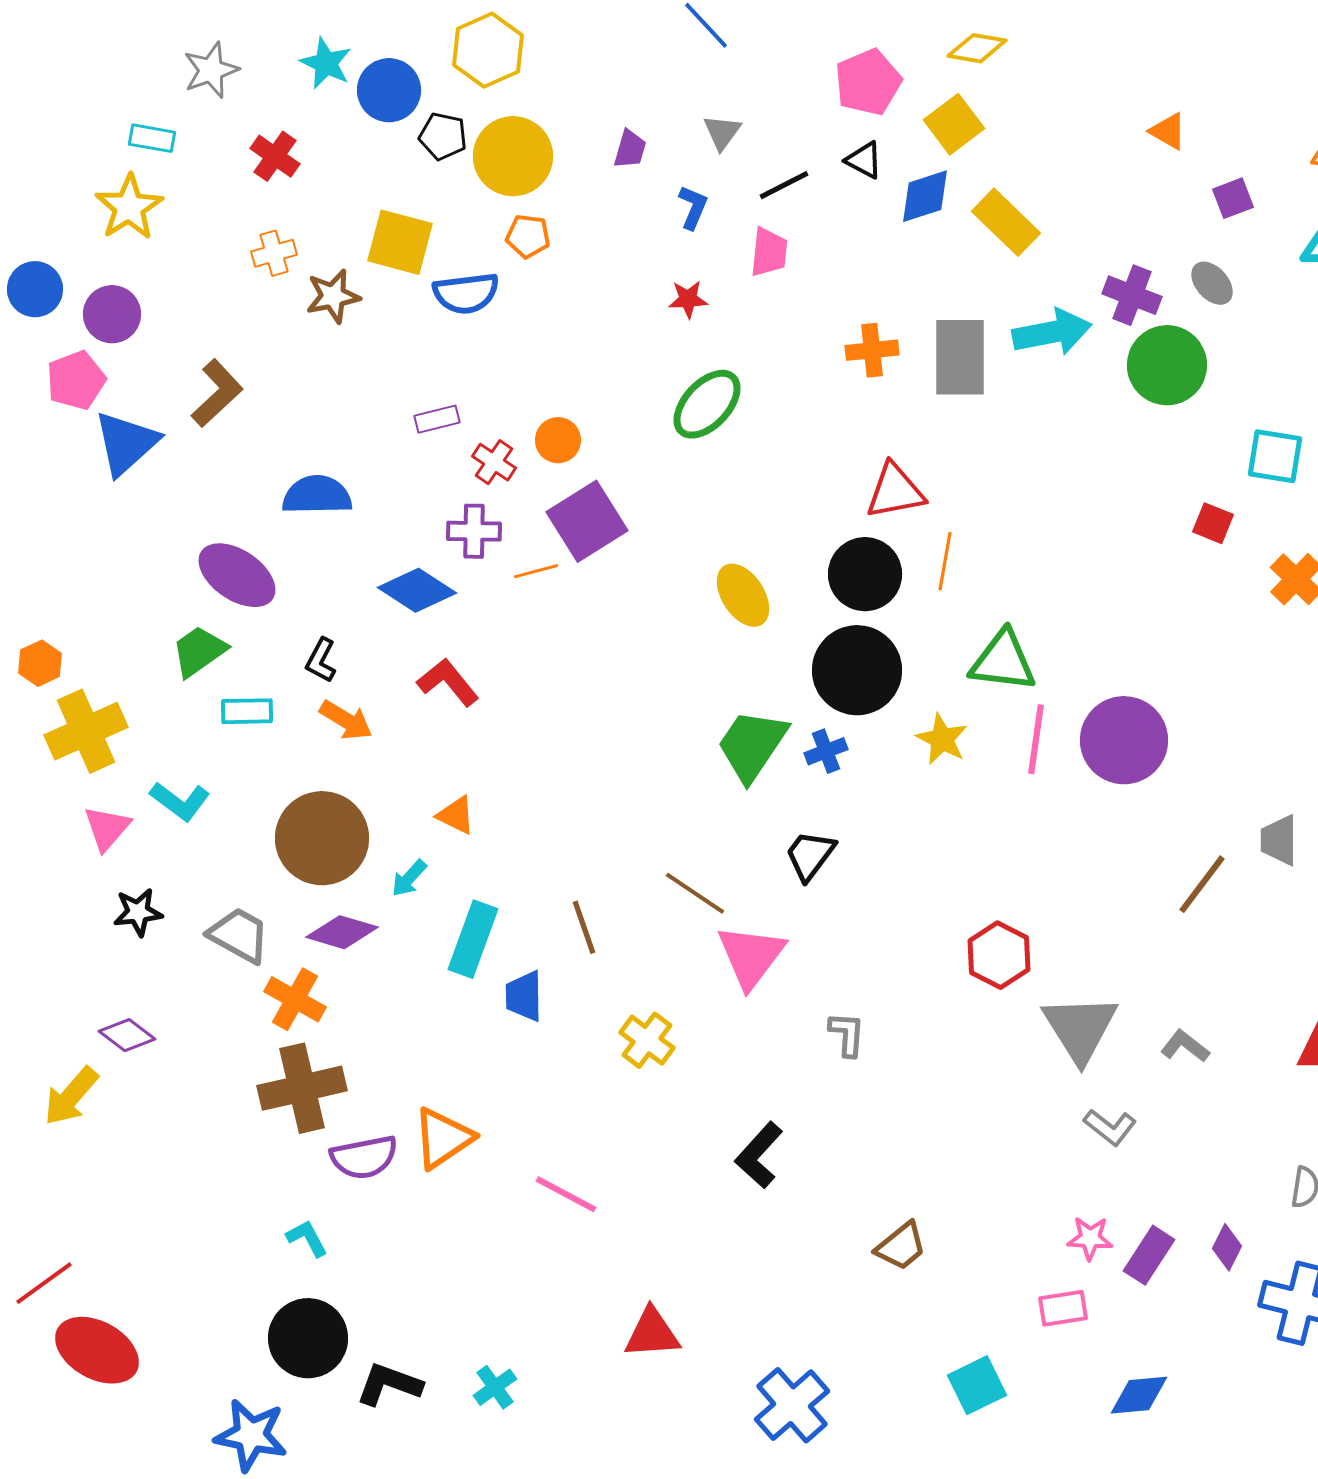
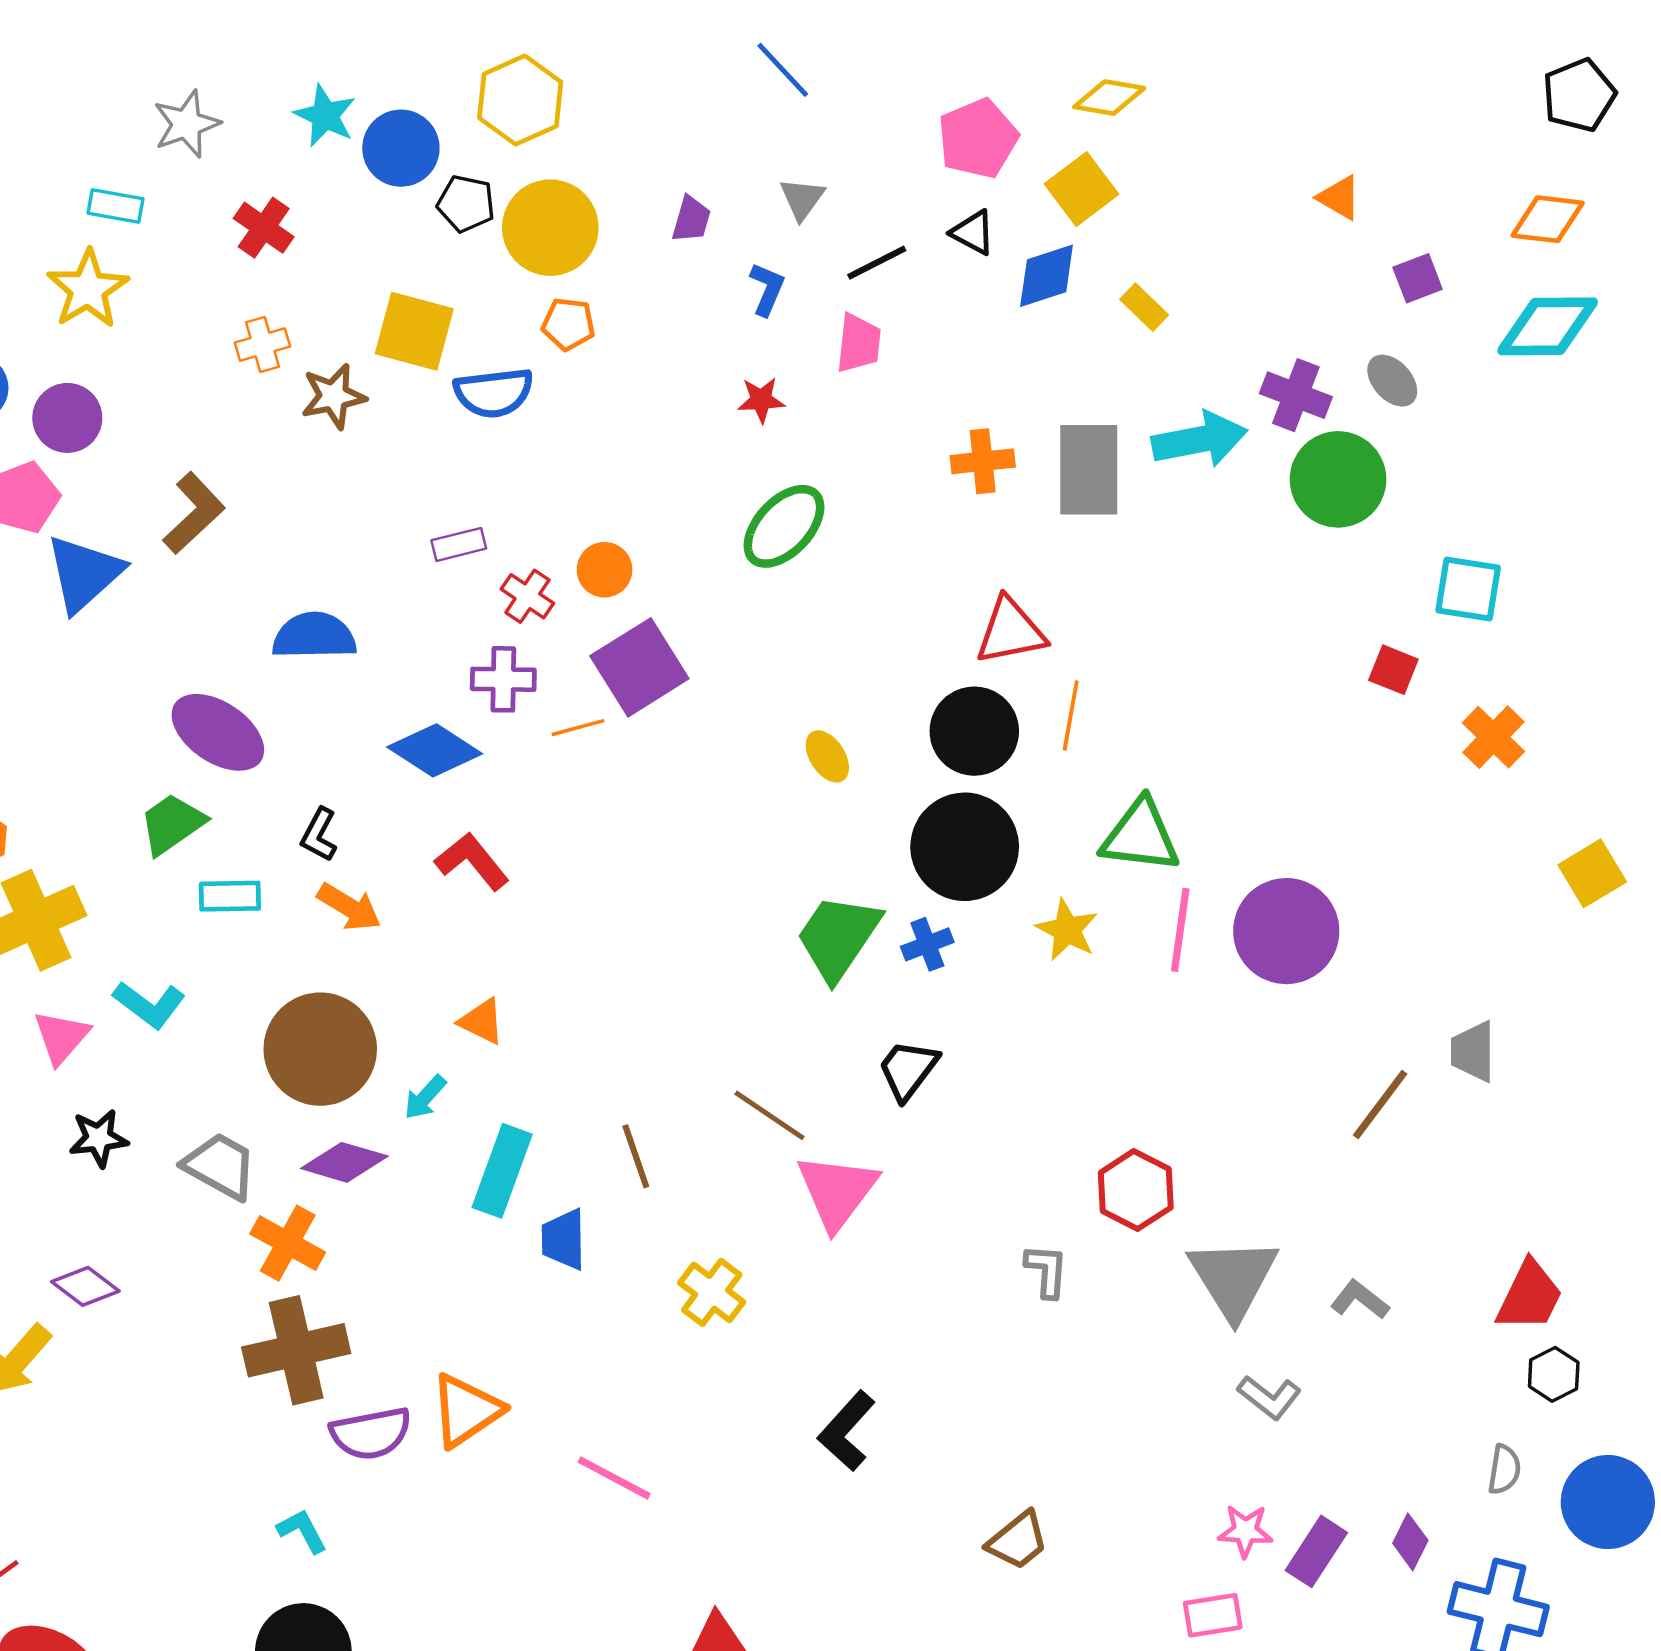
yellow rectangle: (1006, 222) -> (1144, 307), size x0.6
yellow ellipse: (743, 595) -> (827, 756), size x0.7
gray L-shape: (847, 1034) -> (1047, 1271), moved

